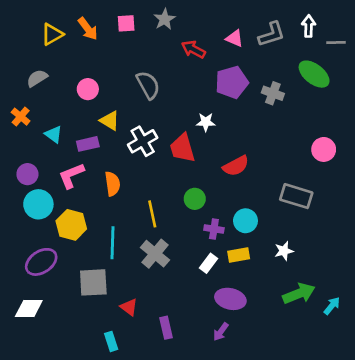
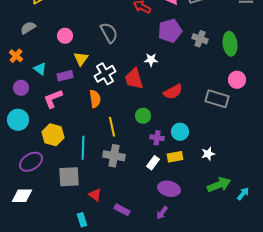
green ellipse: (314, 74) -> (230, 44), moved, turned 45
yellow triangle: (110, 121) -> (81, 59), turned 35
purple circle: (27, 174) -> (21, 88), moved
orange semicircle: (112, 184) -> (95, 99), moved
gray rectangle: (296, 196) -> (217, 99), moved
cyan circle: (38, 204) -> (18, 120), moved
gray cross: (155, 254) -> (114, 156), turned -30
purple rectangle: (166, 328) -> (122, 210), turned -49

